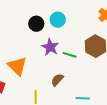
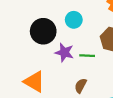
cyan circle: (58, 20) -> (74, 20), moved
black circle: (36, 24) -> (43, 31), size x1.5

